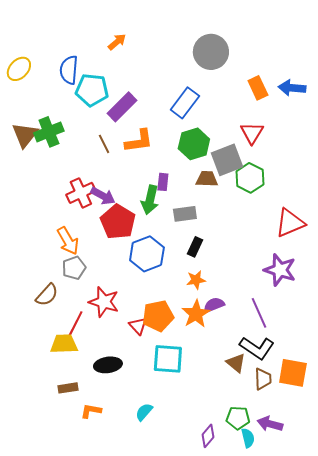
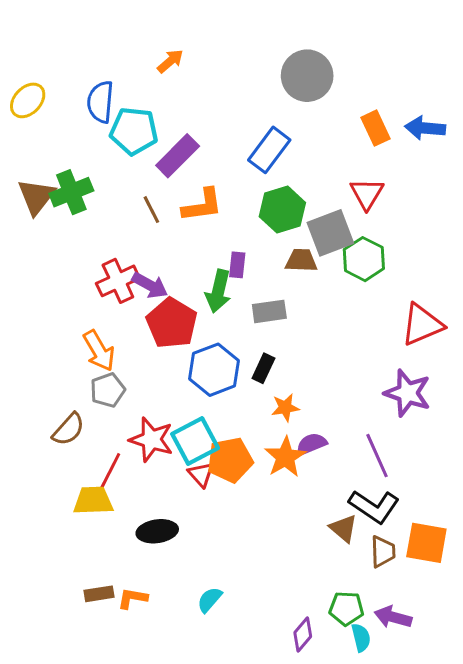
black rectangle: (195, 247) -> (263, 368), moved
cyan square: (168, 359) -> (195, 441), moved, turned -32
brown rectangle: (68, 388) -> (99, 594), moved

